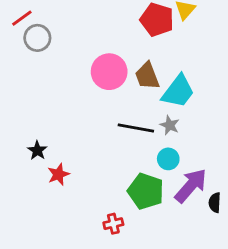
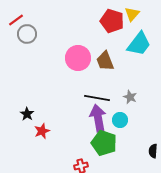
cyan trapezoid: (178, 91) -> (139, 44), moved
gray star: (170, 125) -> (130, 97), moved
purple arrow: (191, 186) -> (98, 118), moved, turned -52

